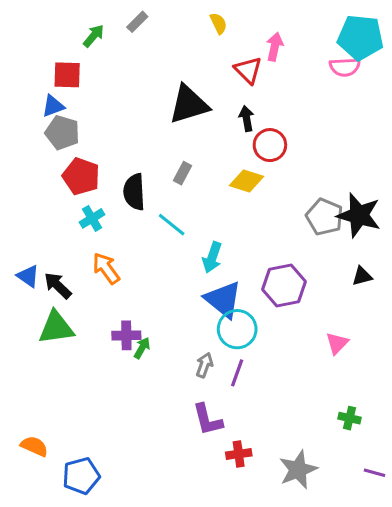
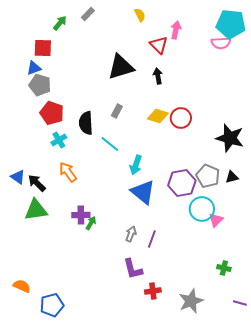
red circle: (270, 145) -> (181, 118), moved
gray pentagon: (325, 217) -> (208, 176), moved
cyan circle: (237, 329) -> (202, 209), moved

